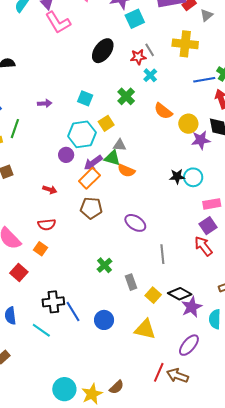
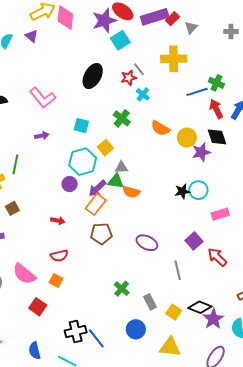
pink L-shape: (58, 22) -> (43, 98), moved
purple square: (208, 226) -> (194, 241), moved
blue circle: (104, 320) -> (136, 329), moved

